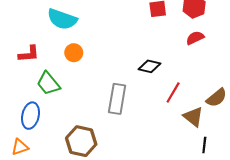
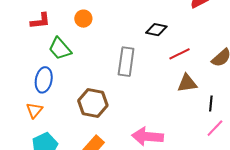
red line: (173, 92) -> (179, 54), turned 35
brown triangle: (193, 117) -> (187, 83), moved, turned -45
orange triangle: (20, 147) -> (34, 110), turned -30

